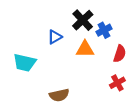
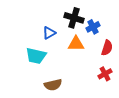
black cross: (83, 20) -> (74, 18), turned -30
cyan trapezoid: (25, 63) -> (36, 56), moved

